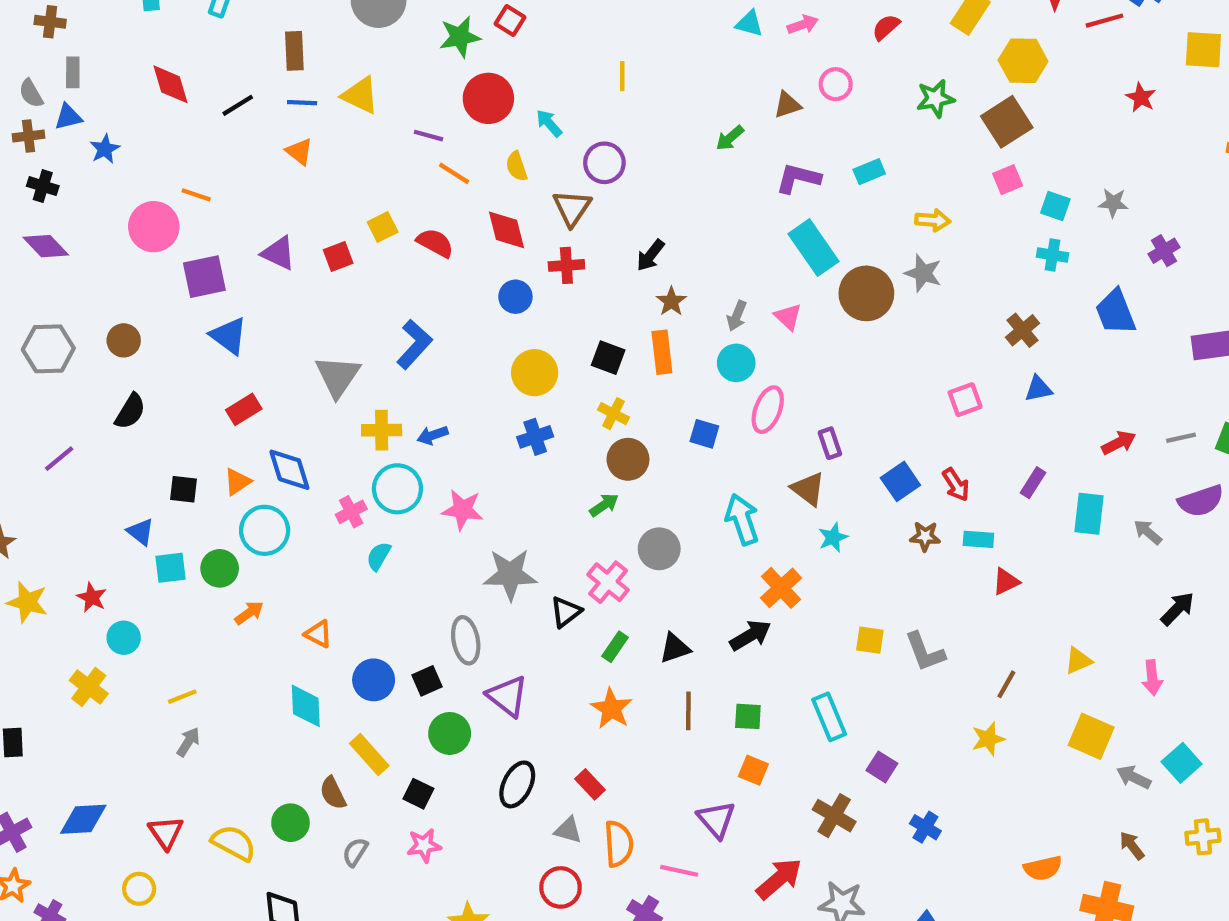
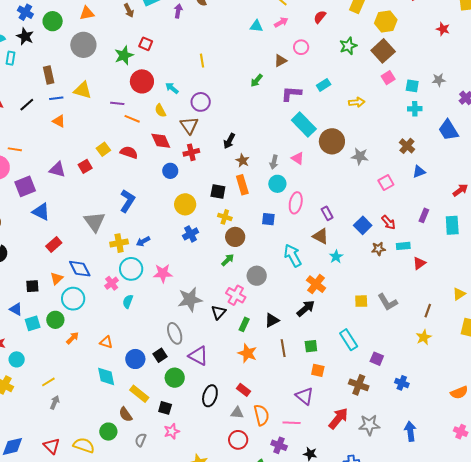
gray star: (923, 273) -> (360, 156), moved

